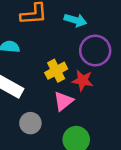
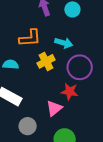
yellow cross: (56, 71) -> (46, 61), moved

